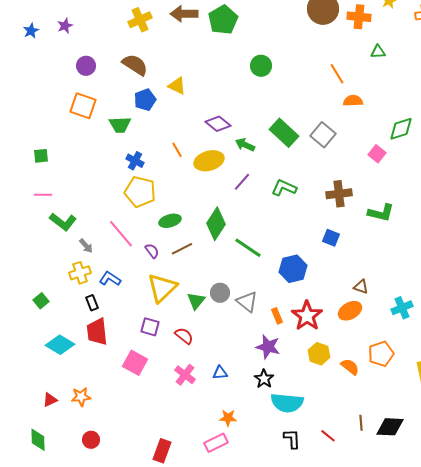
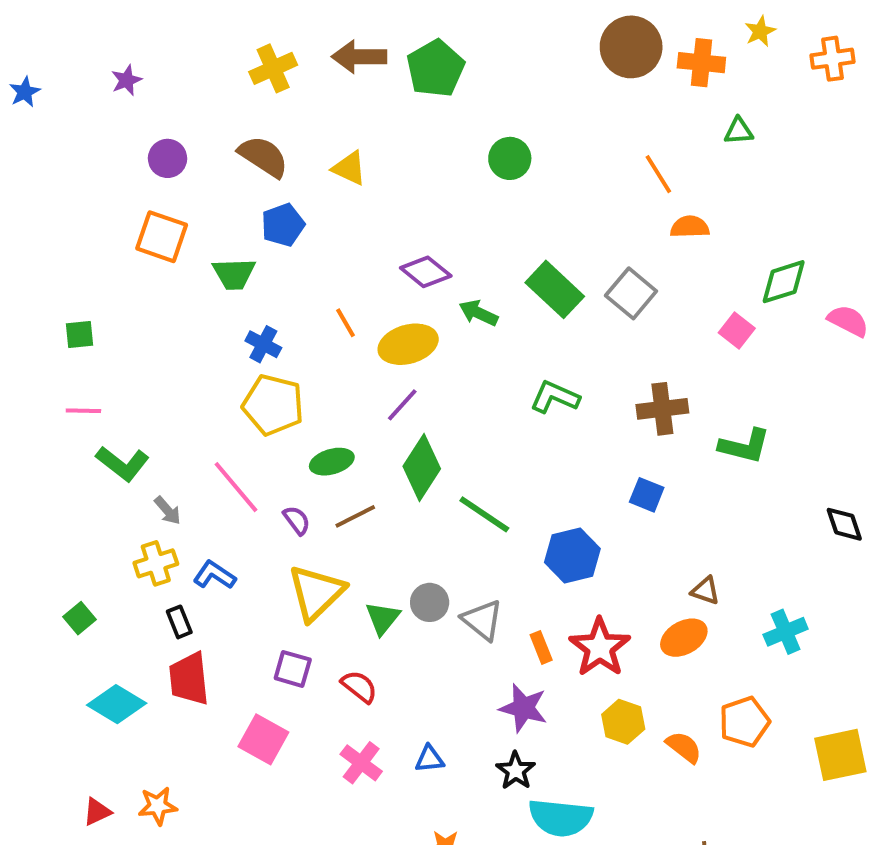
blue star: (31, 31) -> (25, 92), moved
yellow triangle: (177, 86) -> (349, 168), moved
purple line: (242, 182) -> (402, 405), moved

